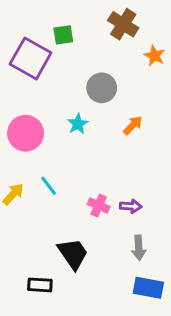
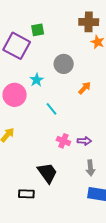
brown cross: (123, 24) -> (89, 22), moved, turned -30
cyan star: (78, 124) -> (37, 80), moved
cyan line: (49, 186) -> (52, 109), moved

